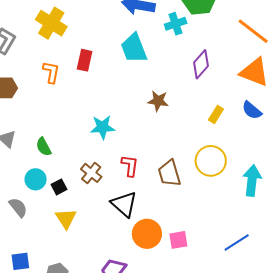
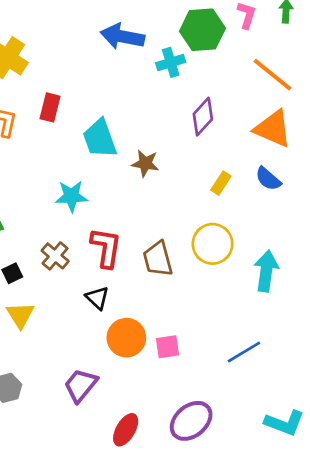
cyan trapezoid: (134, 48) -> (100, 139), moved
red L-shape: (130, 166) -> (106, 248), size x1.4
black triangle: (124, 204) -> (97, 298), size x0.7

